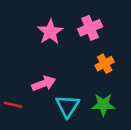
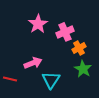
pink cross: (90, 28) -> (65, 32), moved
green star: (103, 105) -> (83, 69), moved, turned 30

